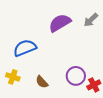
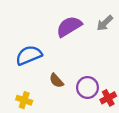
yellow cross: (13, 77) -> (24, 100), moved
brown semicircle: (42, 82) -> (56, 81), moved

